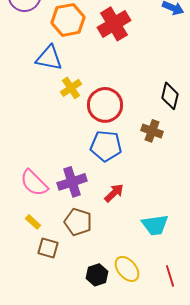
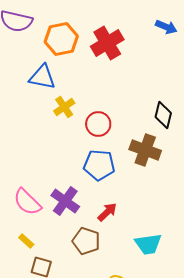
red circle: (105, 105) -> (98, 124), size x0.7
brown cross: (152, 131) -> (145, 150), size x1.4
purple cross: (72, 182) -> (65, 201), turned -36
brown pentagon: (78, 222) -> (86, 241), moved

